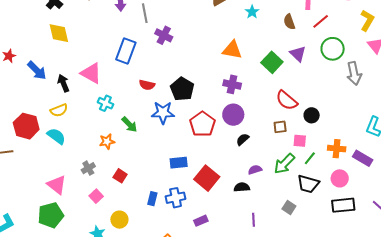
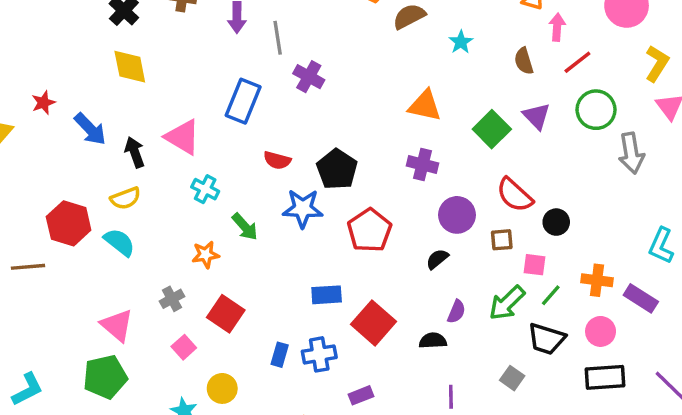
purple circle: (233, 115) -> (457, 215), moved
purple semicircle: (255, 170) -> (456, 312), turned 128
red square: (120, 176) -> (226, 314), size x1.5

